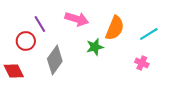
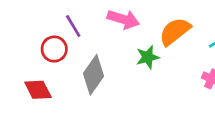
orange semicircle: (115, 28) -> (175, 31), turned -150

